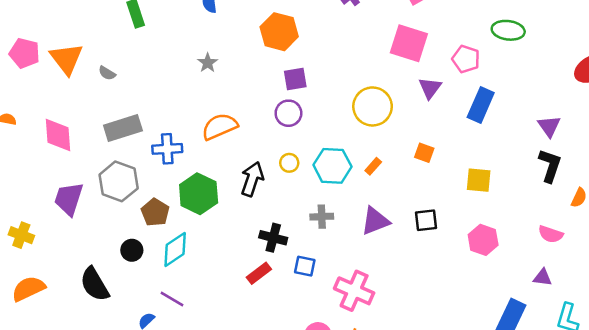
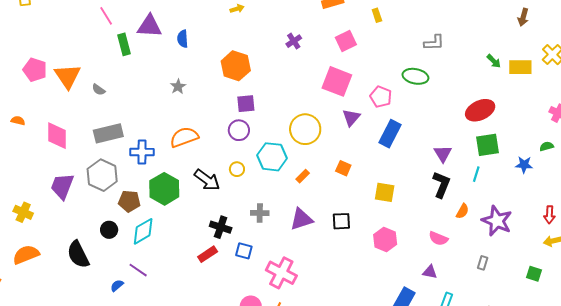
cyan hexagon: (332, 166) -> (272, 157), moved
black arrow: (252, 179) -> (207, 180), turned 104
brown pentagon: (155, 212) -> (129, 201), turned -30

